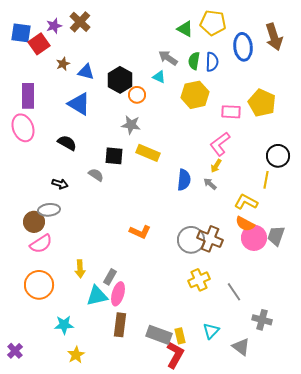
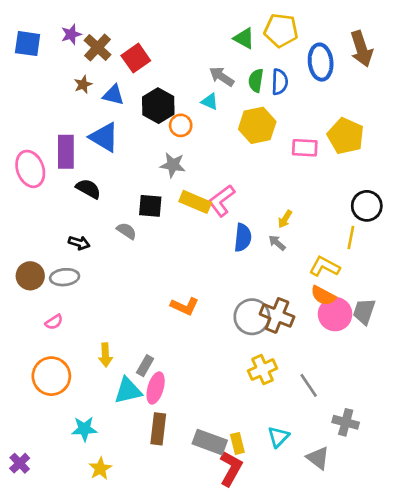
brown cross: (80, 22) -> (98, 48), moved
red square: (39, 44) -> (136, 58), moved
purple rectangle: (28, 96) -> (66, 152), moved
pink L-shape: (220, 144) -> (222, 201), moved
brown circle: (34, 222) -> (30, 276), moved
pink semicircle: (41, 244) -> (54, 322), size x0.6

